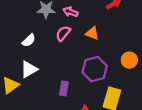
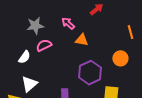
pink arrow: (70, 12) -> (68, 23), moved, turned 32
pink semicircle: (63, 33) -> (44, 45), moved, turned 35

